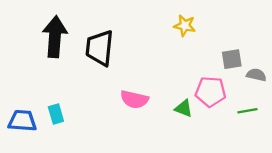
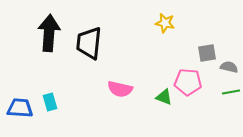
green line: (247, 111) -> (231, 92), moved

